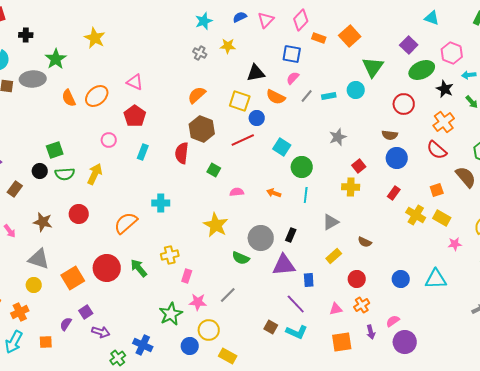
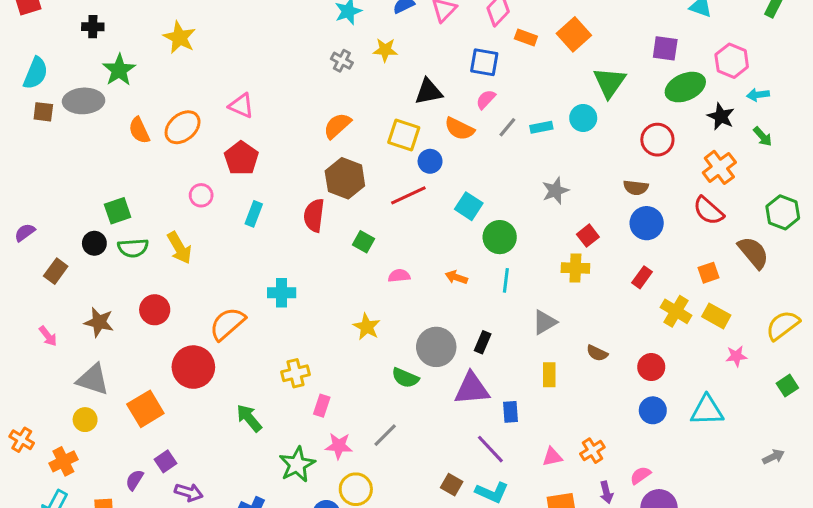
black cross: (26, 35) -> (93, 27), moved
purple square: (409, 45) -> (665, 48), turned -36
yellow arrow: (95, 174) -> (179, 248), turned 125
yellow star: (216, 225) -> (367, 327), size x0.7
yellow rectangle: (334, 256) -> (549, 375), turned -49
red circle: (107, 268) -> (193, 367), moved
green arrow: (139, 268) -> (249, 418), moved
red circle: (357, 279) -> (651, 367), moved

